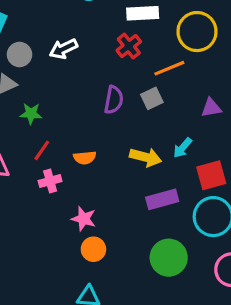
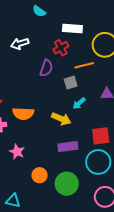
purple semicircle: (114, 100) -> (46, 68), moved
cyan arrow: (183, 148) -> (79, 103), moved
orange semicircle: (85, 158) -> (23, 114), size x1.5
orange circle: (93, 249) -> (40, 175), moved

